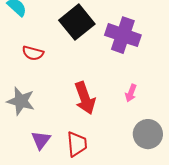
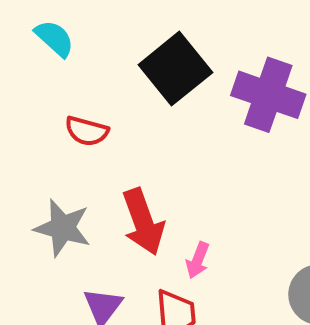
pink arrow: (131, 93) -> (198, 260), moved
red arrow: (85, 98) -> (143, 222), moved

